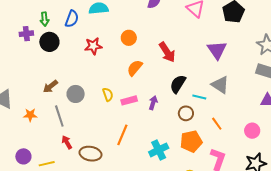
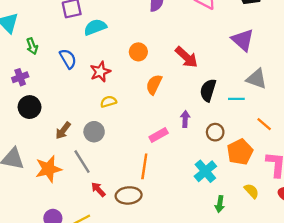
green arrow: (45, 19) -> (32, 46), moved
blue semicircle: (72, 19) -> (68, 59), moved, turned -36
black circle: (49, 42) -> (30, 107), moved
yellow semicircle: (108, 94) -> (108, 102), moved, turned -72
pink rectangle: (129, 100) -> (159, 135), moved
brown circle: (186, 113) -> (215, 132), moved
orange star: (30, 115) -> (48, 169), size x1.6
orange line: (122, 135) -> (144, 166), moved

